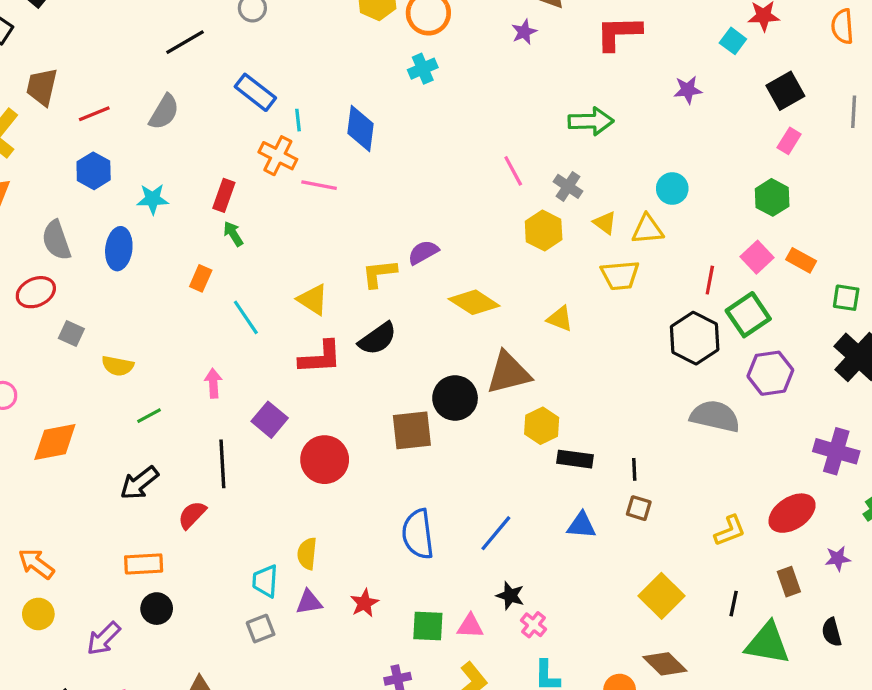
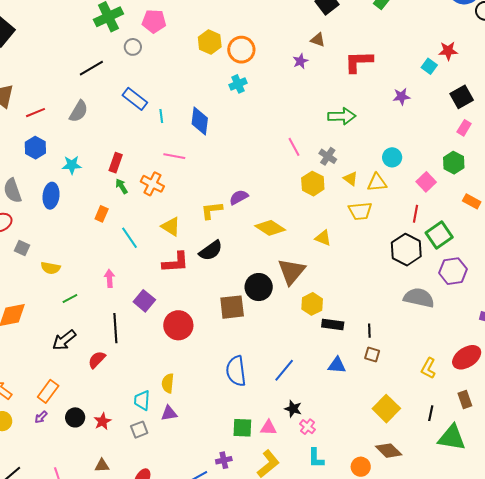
orange cross: (278, 156) -> (152, 184), moved
pink square: (757, 257) -> (426, 182), moved
brown triangle: (508, 373) -> (292, 271), turned -36
yellow L-shape: (730, 531) -> (428, 368), turned 140
orange rectangle: (144, 564) -> (48, 391), moved, turned -50
red star: (364, 603) -> (102, 421), moved
purple arrow: (104, 638) -> (41, 417), moved, size x0.6

